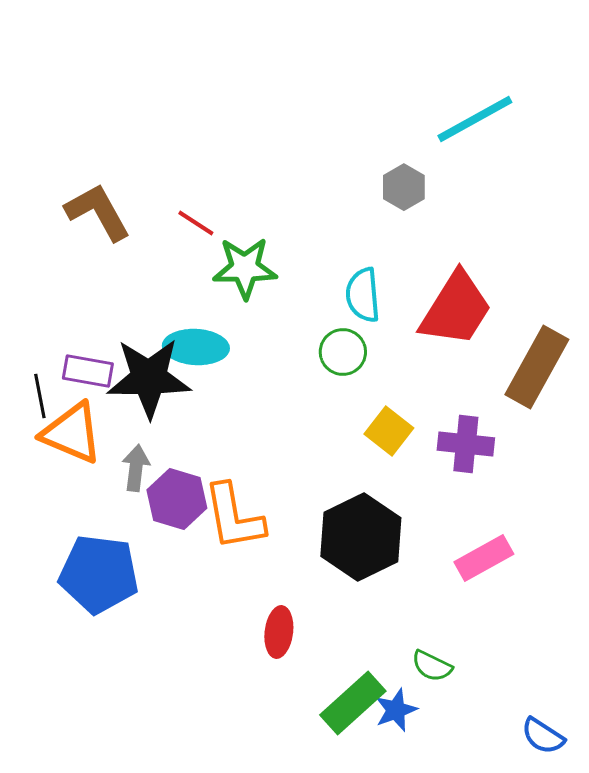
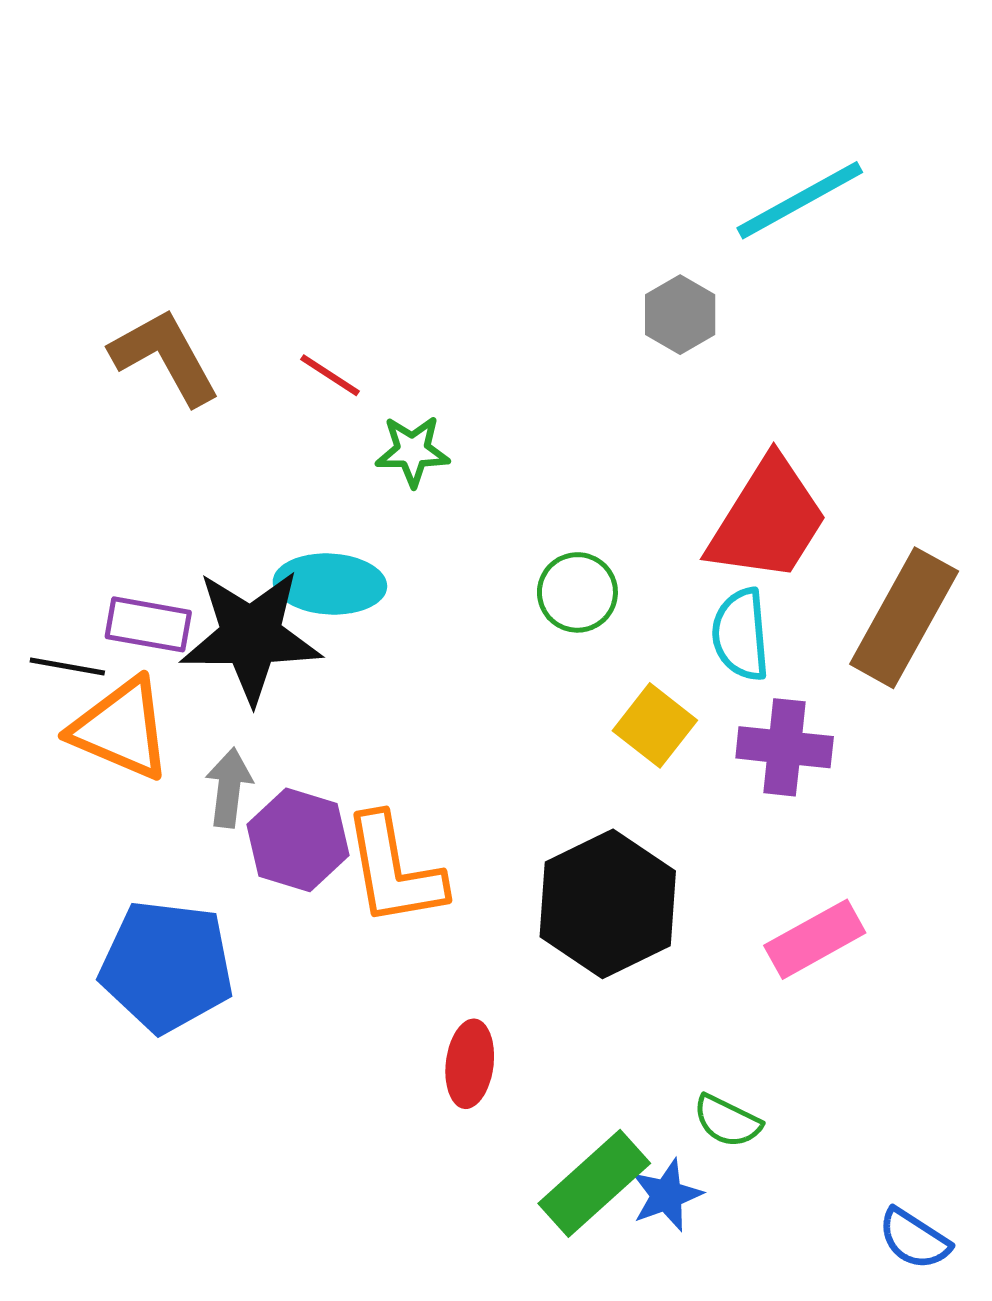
green star: (245, 268) -> (412, 451), size x0.7
cyan semicircle: (363, 295) -> (741, 635), moved
black line: (40, 396) -> (67, 666), turned -69

